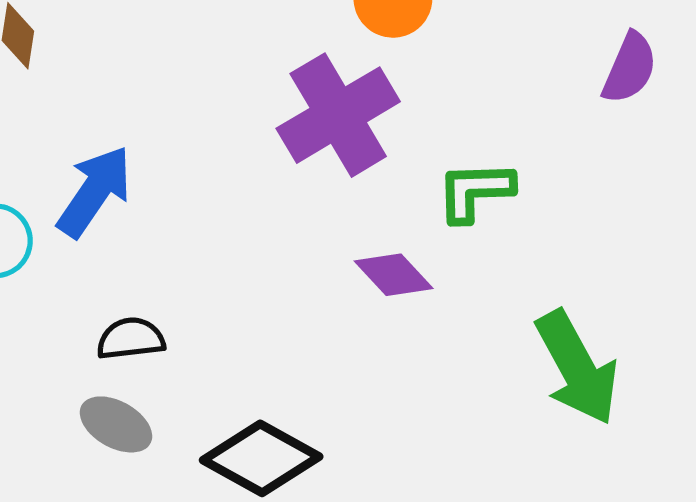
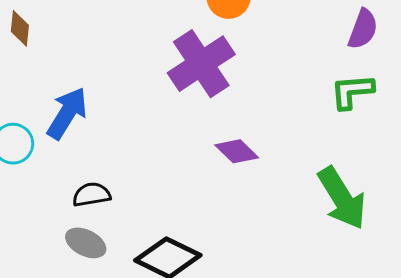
green L-shape: (475, 191) -> (352, 91), moved

